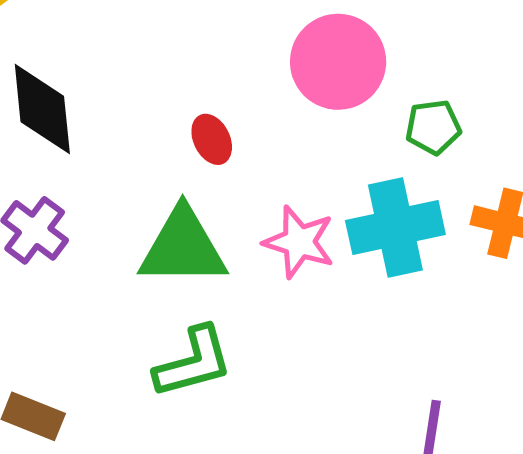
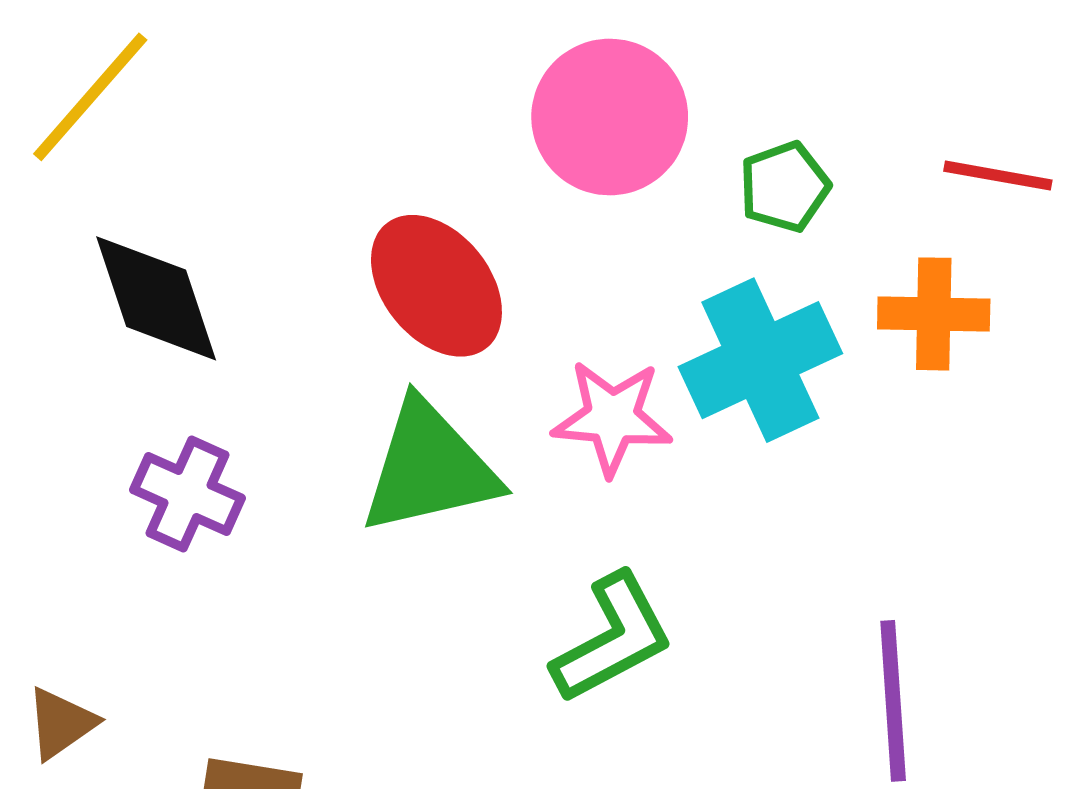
red ellipse: (212, 139) -> (436, 286), size x1.8
green L-shape: (193, 362) -> (613, 638), moved

